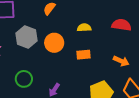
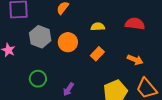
orange rectangle: (84, 55) -> (97, 54), turned -40

